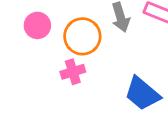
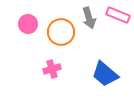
pink cross: (73, 72) -> (52, 69), moved

